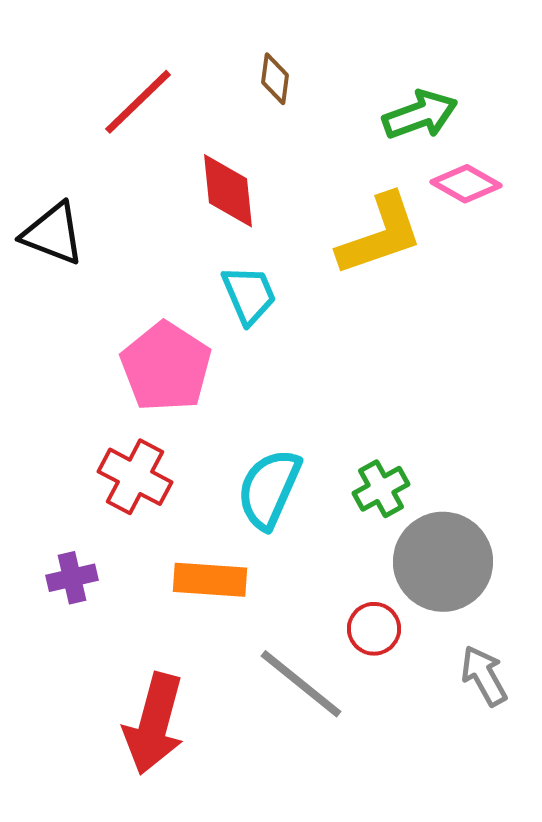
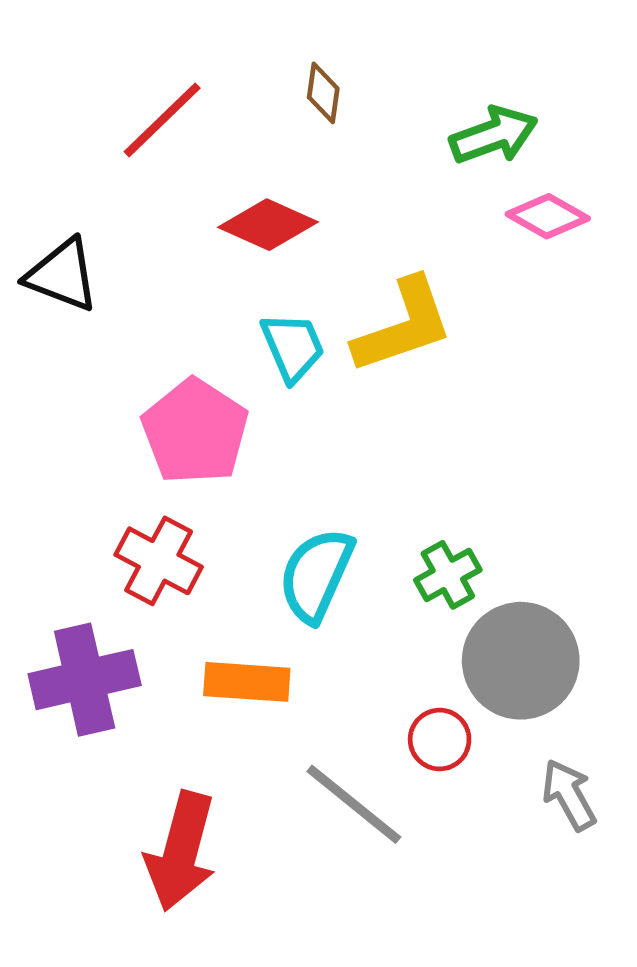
red diamond: (228, 191) -> (268, 225), turned -60
yellow L-shape: (380, 235) -> (403, 326), moved
purple cross: (72, 578) -> (85, 680), size x1.8

